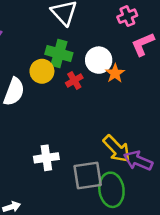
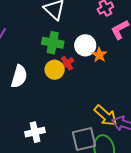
yellow circle: (42, 71) -> (55, 70), moved
white cross: (46, 158) -> (35, 132), moved

